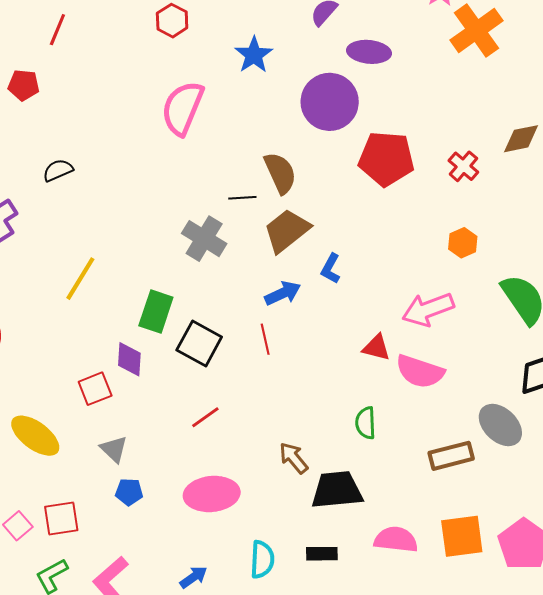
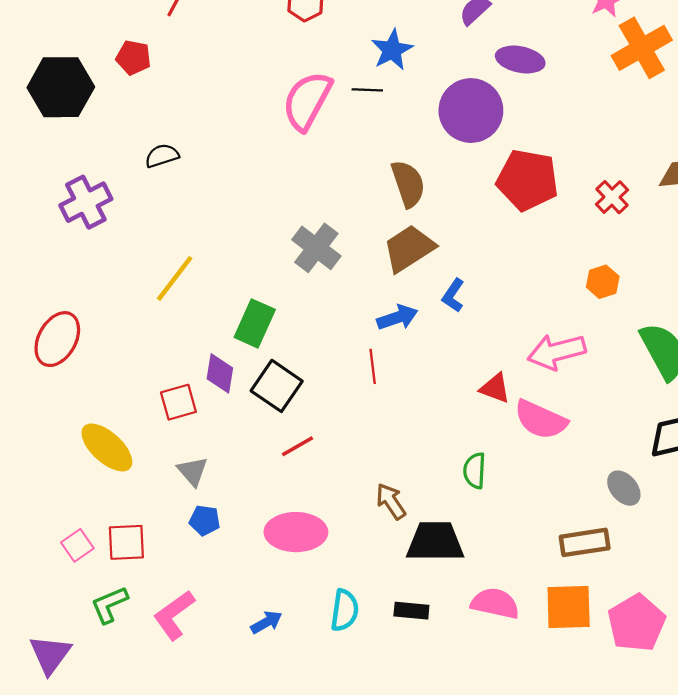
black line: (242, 198) -> (367, 90), moved
black square: (199, 343) -> (277, 386), moved
gray ellipse: (500, 425) -> (624, 488), size x0.7
brown rectangle: (451, 456) -> (585, 542), moved

